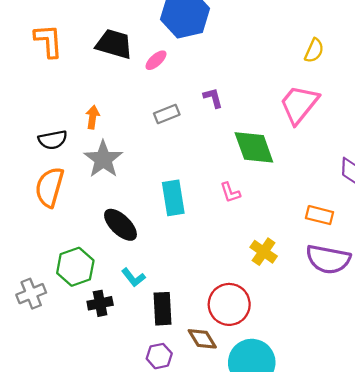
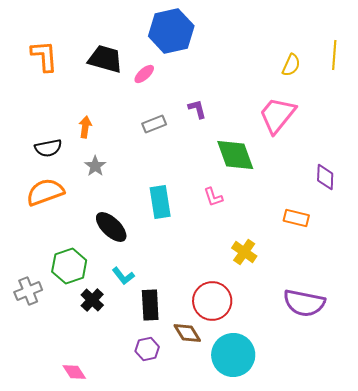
gray star: (103, 159) -> (95, 166), size x0.6
orange semicircle: (49, 187) -> (45, 192), turned 54
purple semicircle: (328, 259) -> (304, 303), moved
black cross: (100, 303) -> (92, 300), turned -35

